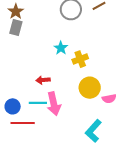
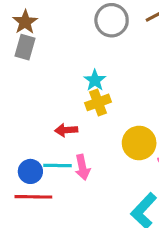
yellow cross: (80, 59) -> (98, 102), moved
pink arrow: (54, 104) -> (82, 167), size x0.7
blue circle: (13, 106) -> (30, 171), moved

